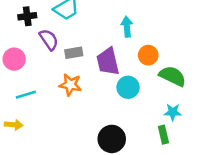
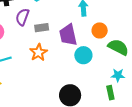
purple semicircle: (49, 40) -> (22, 17), turned -126
orange star: (70, 85) -> (39, 52), turned 30

